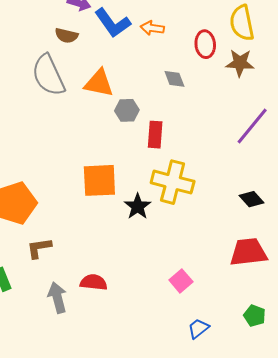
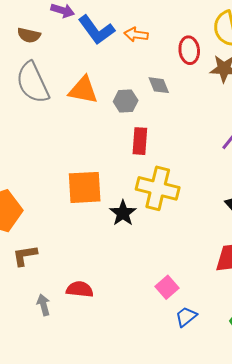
brown semicircle: (66, 35) -> (29, 35), moved
gray hexagon: (127, 110) -> (126, 101), moved
gray arrow: (57, 298) -> (44, 305), size x0.7
blue trapezoid: (198, 328) -> (186, 317), moved

